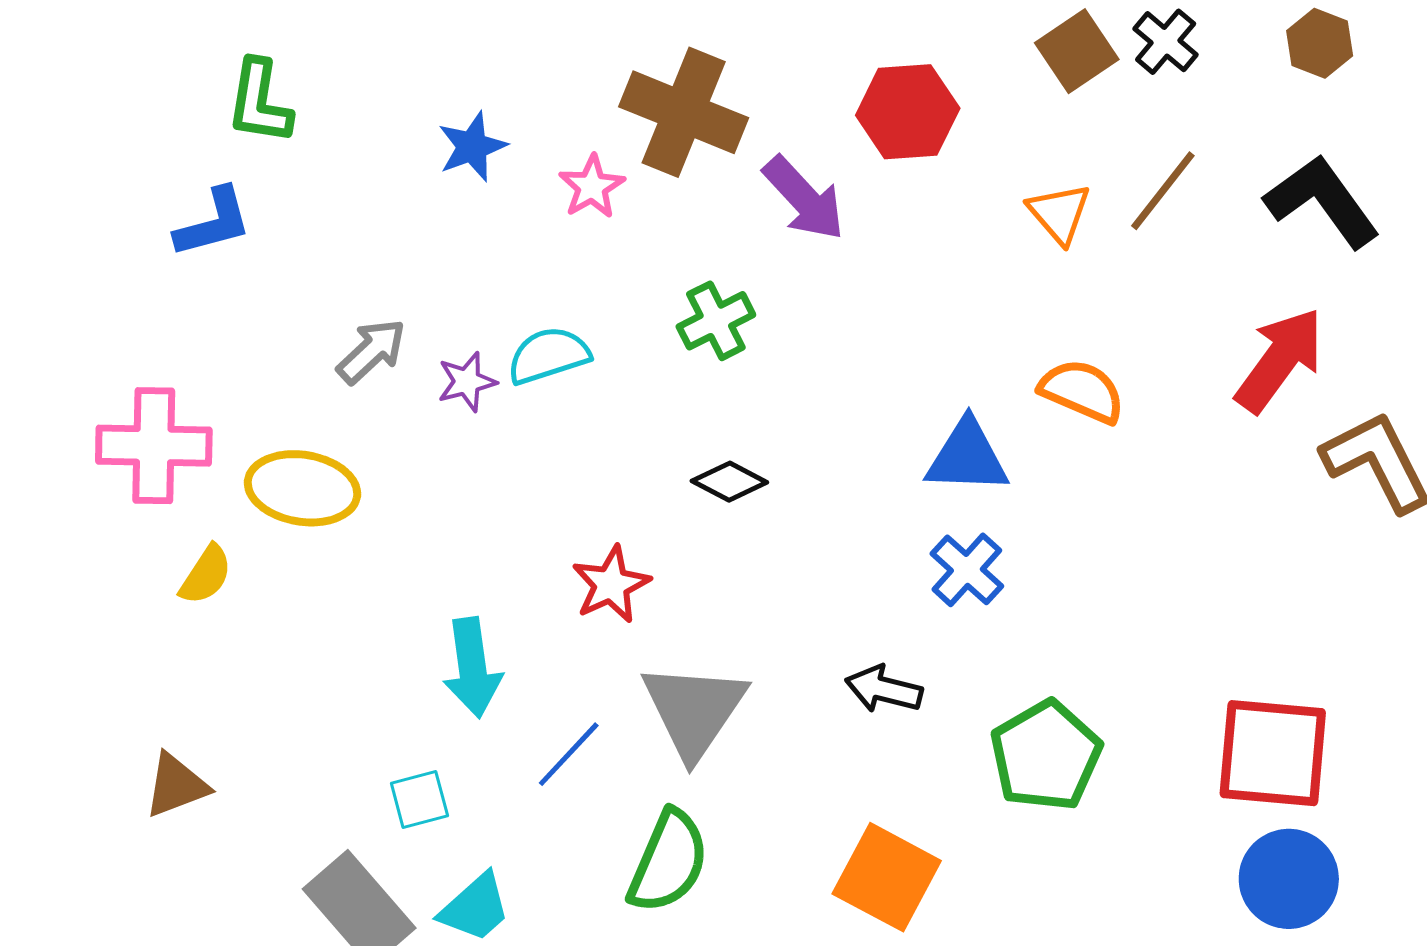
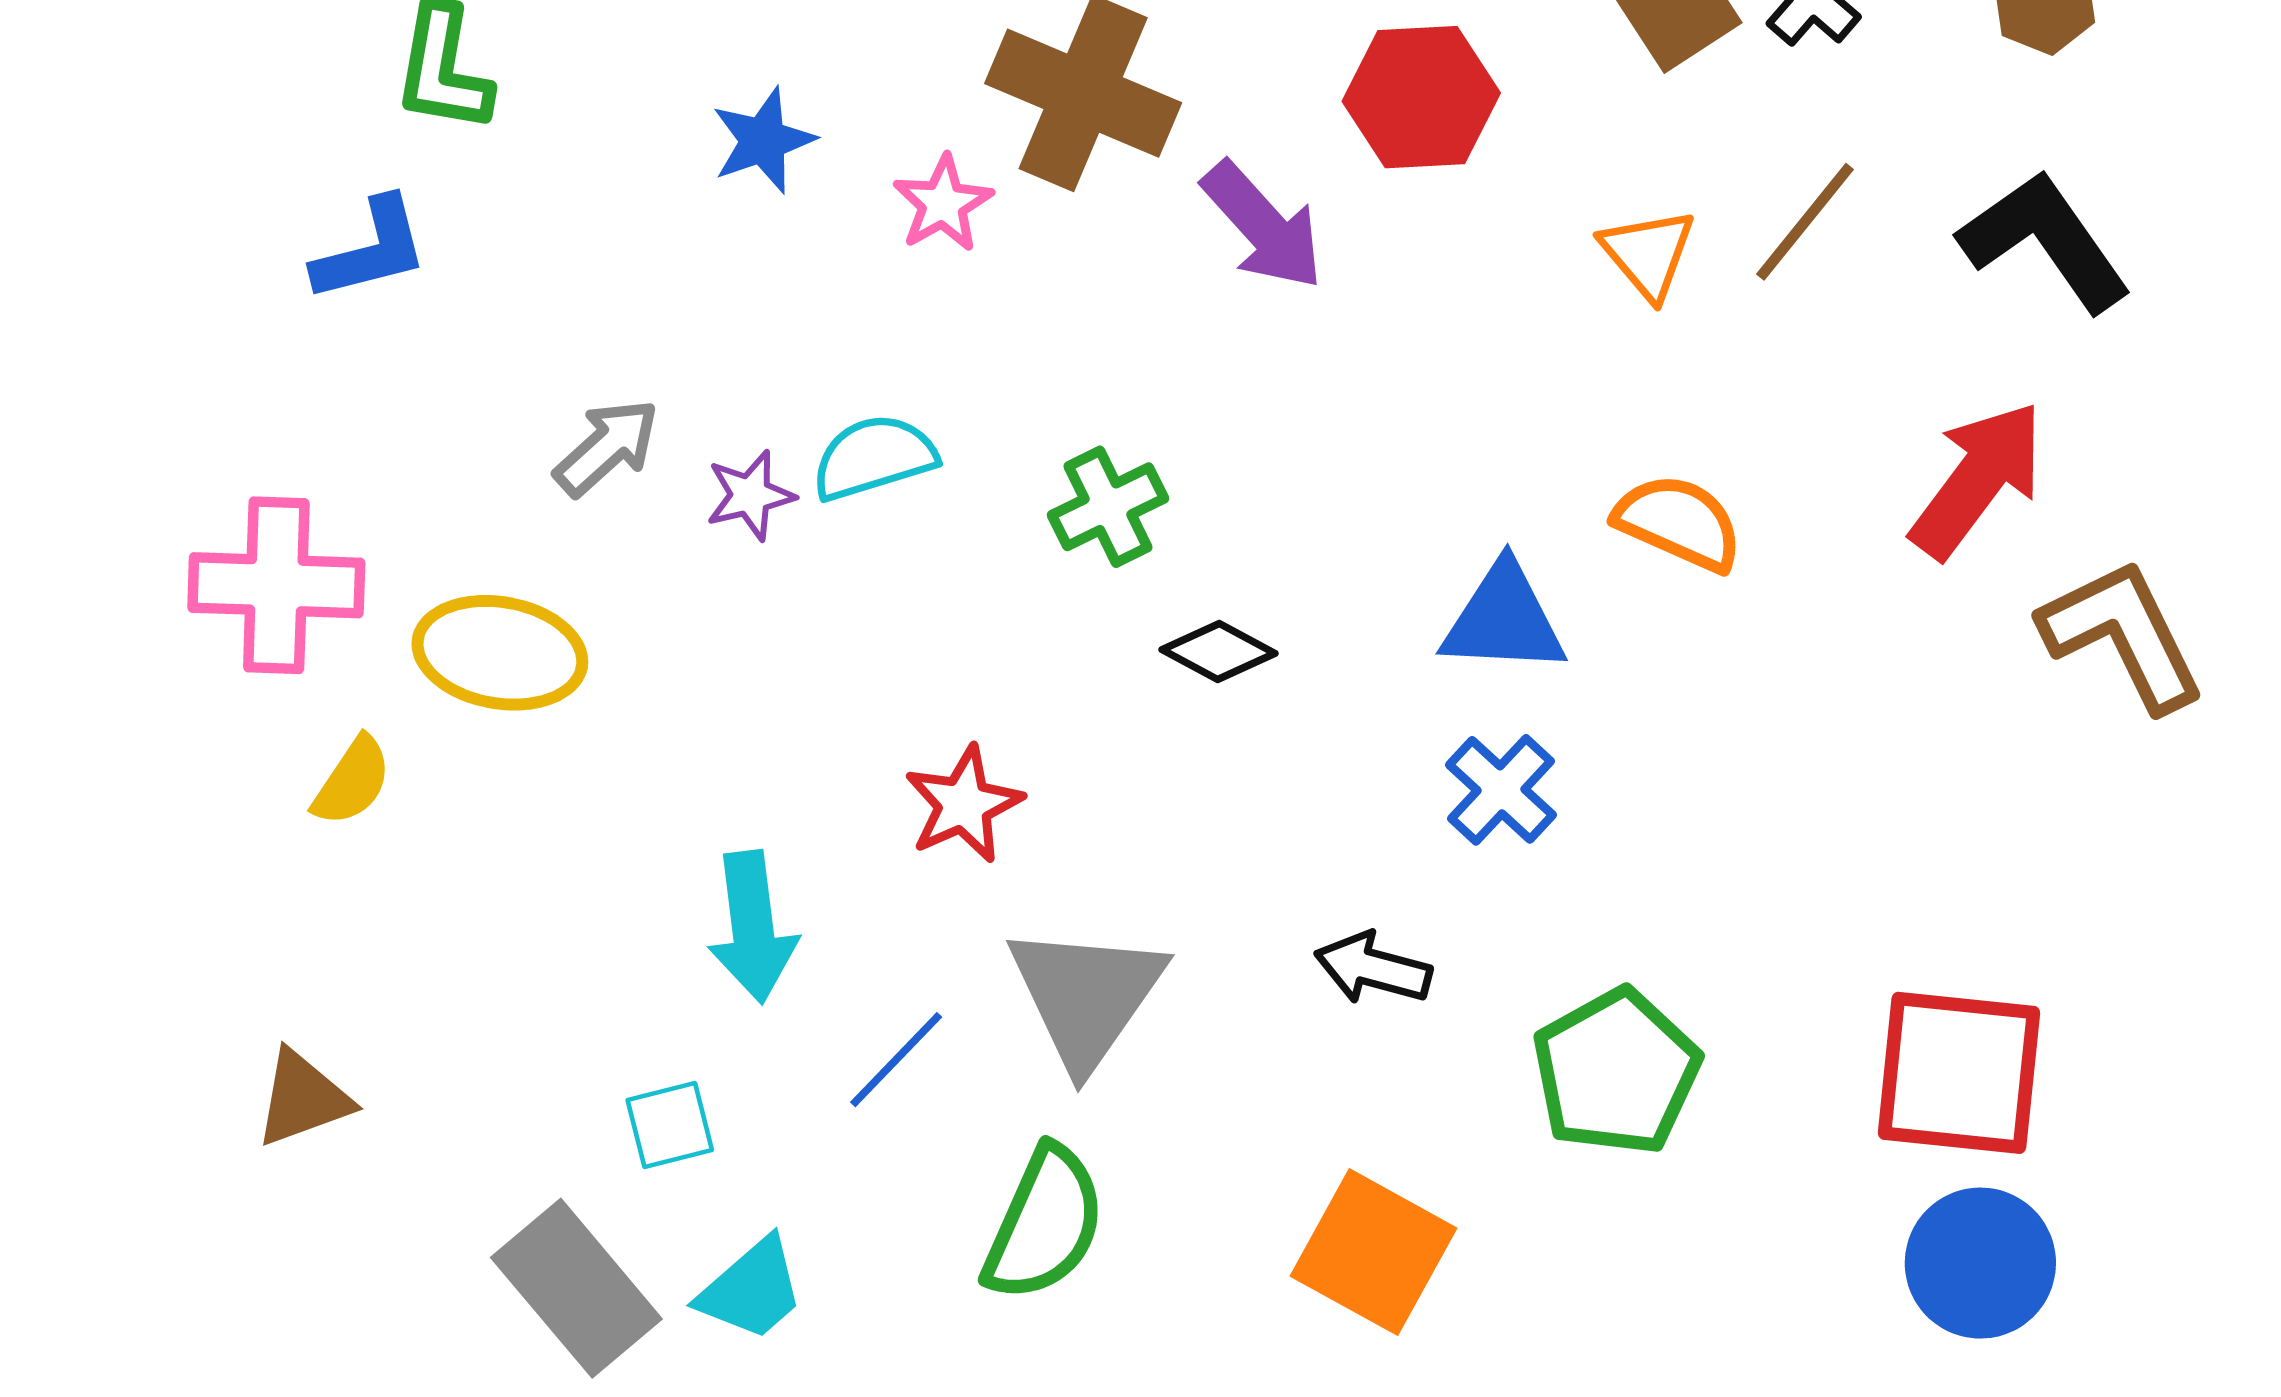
green cross: (716, 321) -> (1108, 507), moved
black diamond: (729, 482) -> (1218, 651), moved

